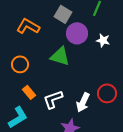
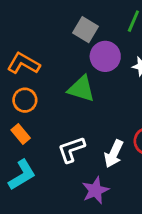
orange L-shape: (28, 26) -> (23, 63), moved
orange rectangle: (29, 92) -> (21, 134), moved

